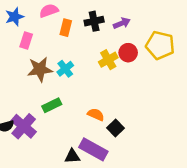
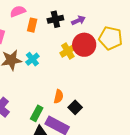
red circle: (128, 53) -> (84, 45), size x1.5
green rectangle: (52, 105) -> (37, 113), moved, turned -35
orange semicircle: (96, 114) -> (59, 97), turned 80

